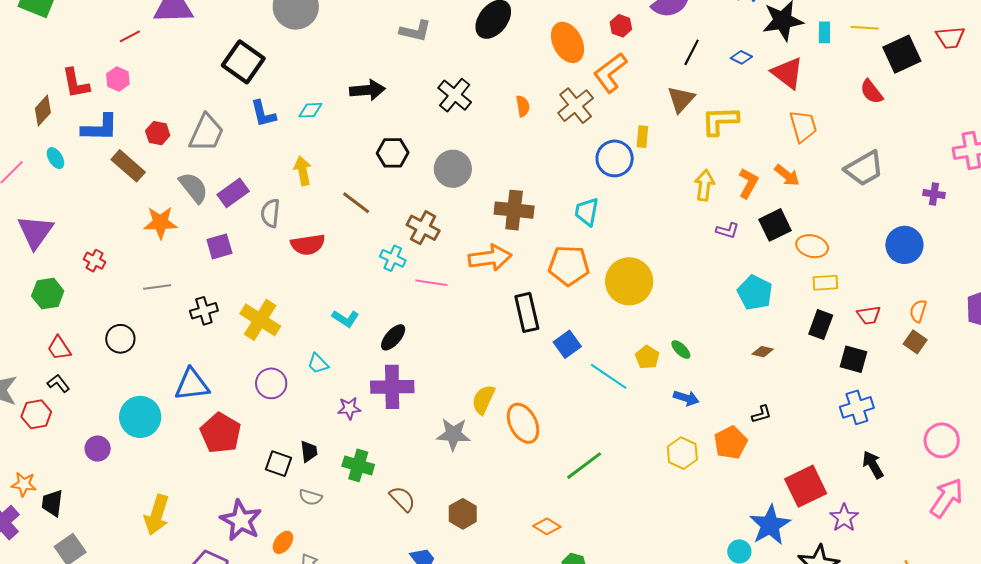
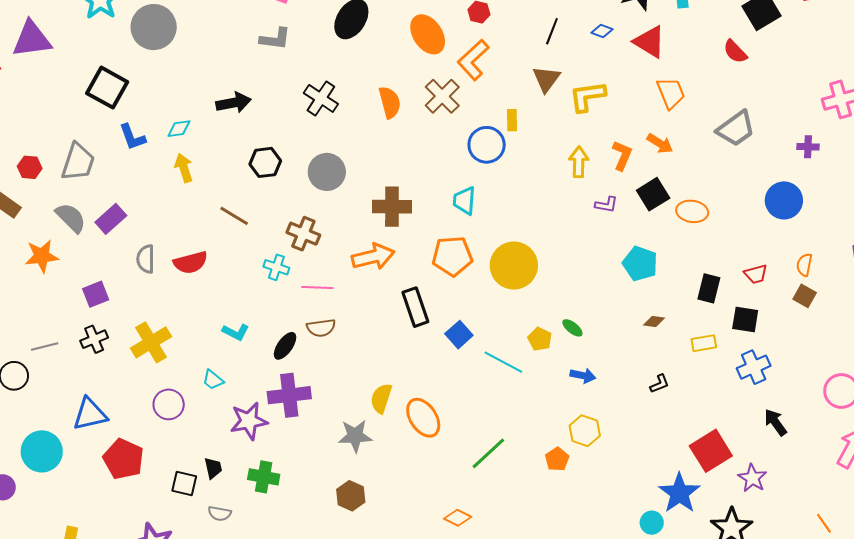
orange semicircle: (523, 106) -> (390, 102), size x1.5
yellow arrow: (303, 171) -> (184, 168), moved
gray semicircle: (270, 213) -> (146, 259), moved
purple square: (219, 246) -> (96, 294), moved
yellow rectangle: (825, 283) -> (704, 343), moved
gray line: (157, 287) -> (45, 346), moved
yellow cross: (260, 320) -> (151, 342), turned 33
purple star: (349, 408) -> (249, 421), size x1.6
orange pentagon: (731, 443) -> (557, 459), moved, size x0.7
brown semicircle: (402, 499) -> (321, 328), moved, turned 132
brown hexagon: (463, 514) -> (351, 496), moved

